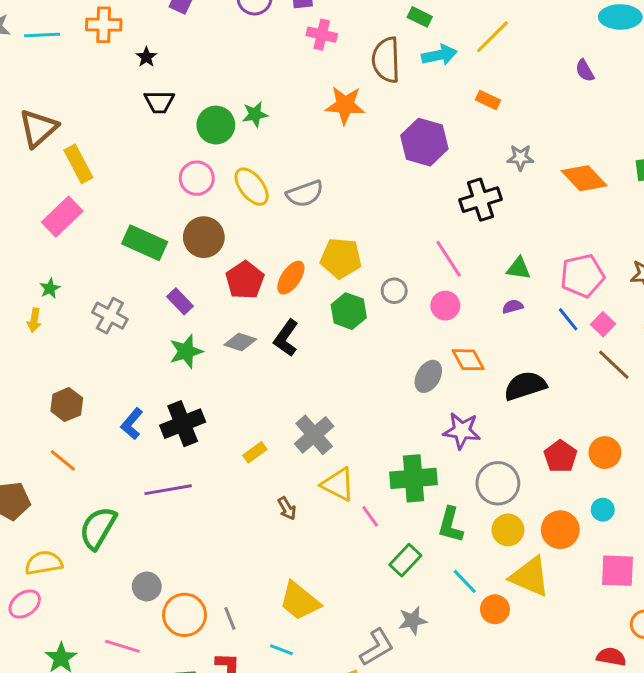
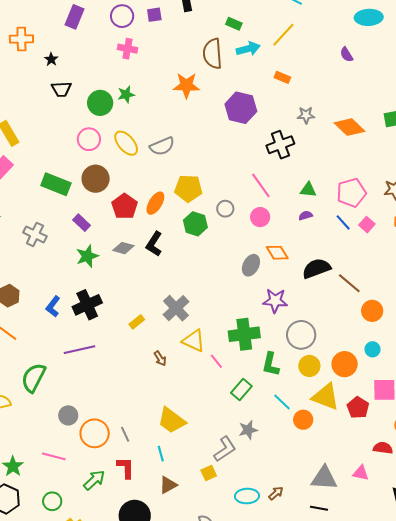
pink cross: (322, 35) -> (128, 49), moved
brown line: (614, 365) -> (349, 283), moved
red pentagon: (560, 456) -> (358, 408), moved
cyan line: (281, 650) -> (161, 454), turned 56

